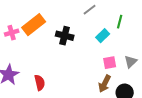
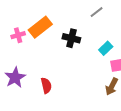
cyan rectangle: (103, 36) -> (106, 48), moved

